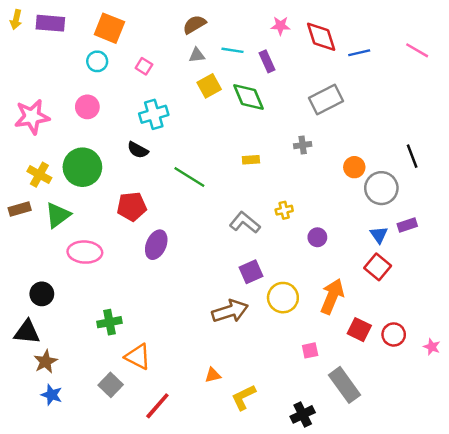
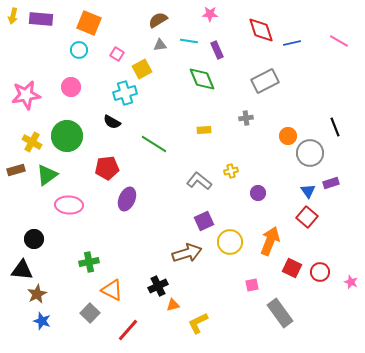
pink star: (280, 26) -> (210, 14), moved
yellow square: (209, 86) -> (142, 69), moved
black cross: (303, 414) -> (158, 286), moved

